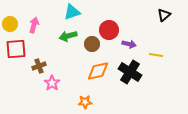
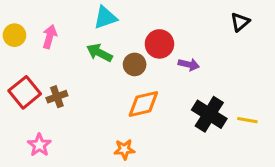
green arrow: (68, 36) -> (99, 53), turned 42
red square: (16, 49) -> (25, 92), moved, turned -35
yellow line: (156, 55) -> (247, 120), moved
black cross: (130, 72) -> (209, 114), moved
pink star: (52, 83) -> (39, 145), moved

